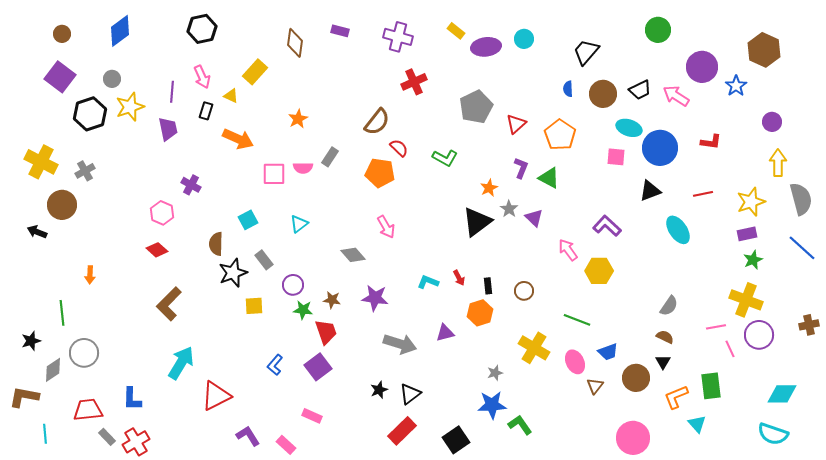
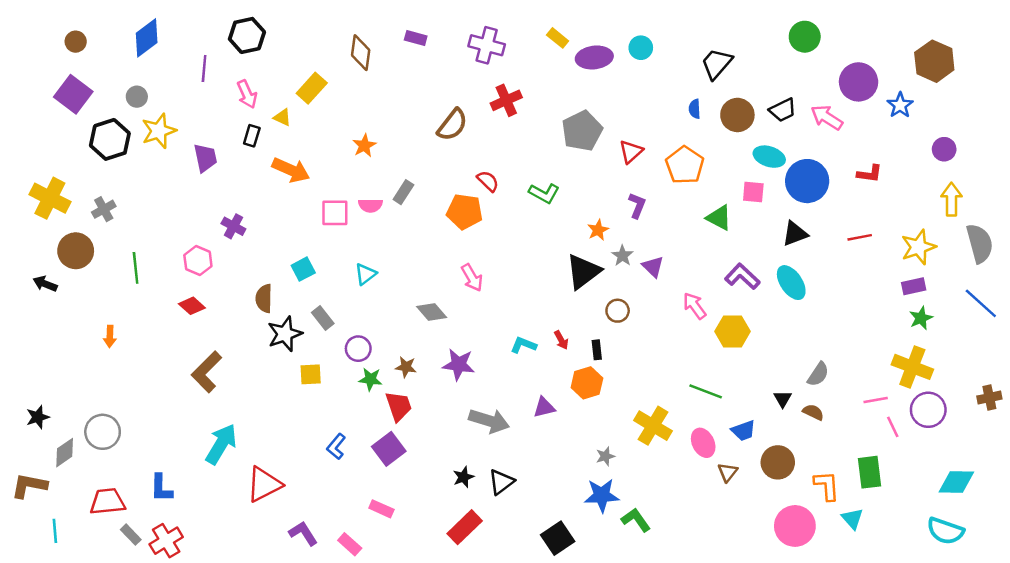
purple line: (172, 92) -> (204, 69), moved
brown semicircle: (377, 122) -> (452, 125), moved
green triangle: (549, 178) -> (719, 218), moved
cyan ellipse: (678, 230) -> (791, 283), moved
brown circle: (524, 291) -> (618, 311), moved
green line: (62, 313) -> (136, 268), moved
black triangle: (663, 362) -> (783, 399), moved
orange L-shape: (676, 397) -> (827, 486), turned 108
red rectangle: (402, 431) -> (465, 527), moved
pink circle: (633, 438) -> (795, 526), moved

